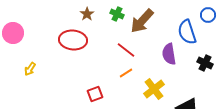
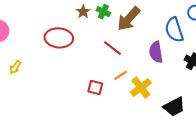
brown star: (87, 14) -> (83, 12), moved
orange line: (126, 73) -> (121, 75), moved
red square: (95, 94) -> (95, 88), moved, turned 35

